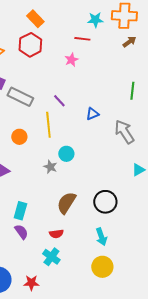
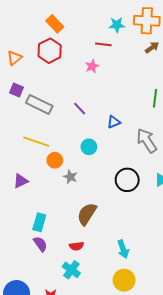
yellow line: (48, 125) -> (36, 142), moved, turned -65
orange circle: (19, 137) -> (55, 160), moved
cyan circle: (66, 154) -> (89, 147), moved
black circle: (105, 202) -> (127, 180), moved

